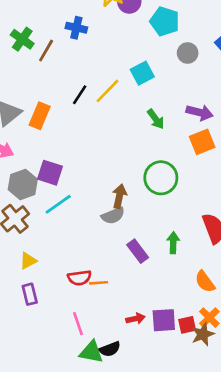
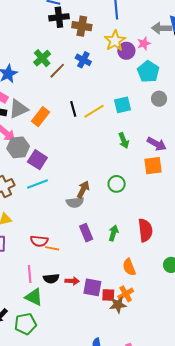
black line: (80, 95) -> (73, 109), turned -63
green circle: (161, 178) -> (117, 184), size x0.7
gray hexagon: (23, 184) -> (18, 147), moved
black semicircle: (110, 349) -> (51, 279), moved

